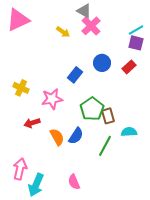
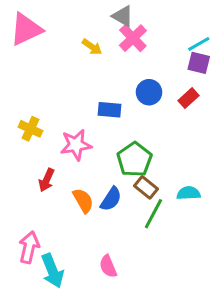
blue rectangle: (75, 75) -> (110, 110), turned 56
brown rectangle: (108, 116) -> (146, 187), moved, turned -35
red arrow: (32, 123) -> (47, 180), turned -49
cyan arrow: (36, 185) -> (52, 271), turned -45

